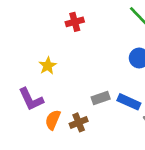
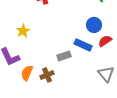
blue rectangle: (129, 102) -> (83, 45), moved

